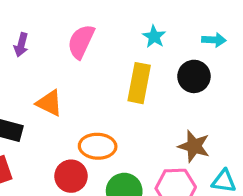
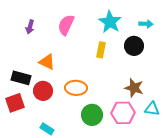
cyan star: (154, 37) -> (110, 22), size x1.6
yellow rectangle: (139, 83) -> (101, 50), size x0.7
red circle: (71, 176) -> (43, 91), moved

